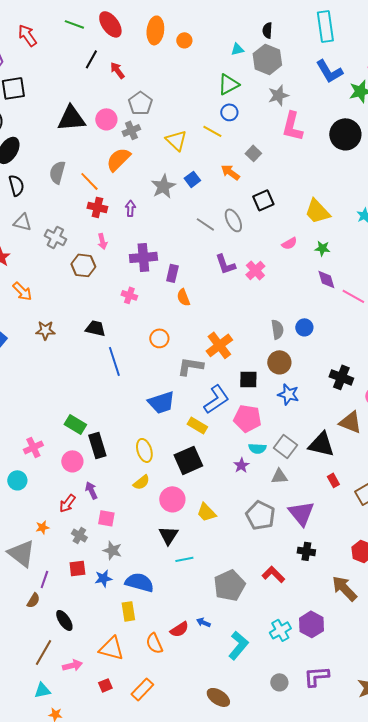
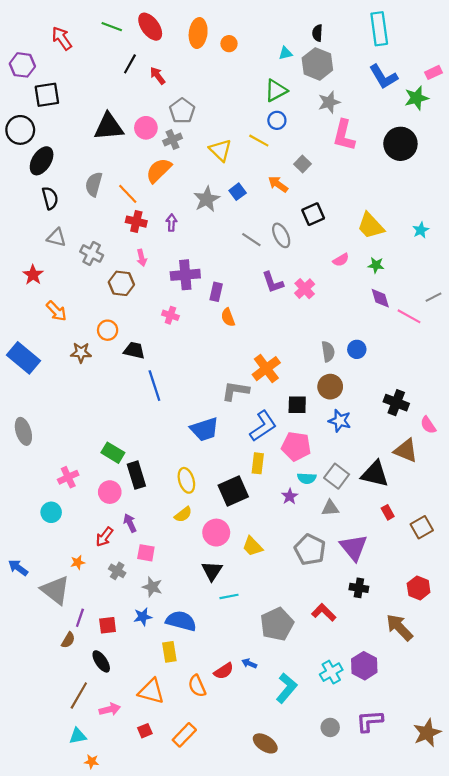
orange circle: (159, 338) -> (108, 330), moved
yellow rectangle: (197, 425) -> (258, 463), moved, turned 66
red square: (77, 568) -> (108, 625), moved

